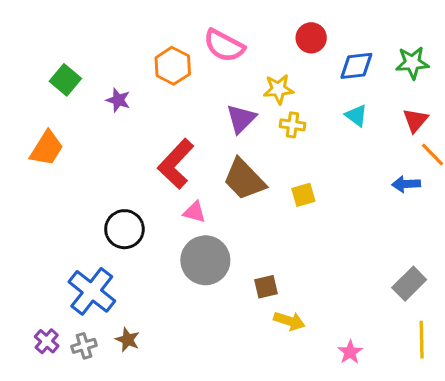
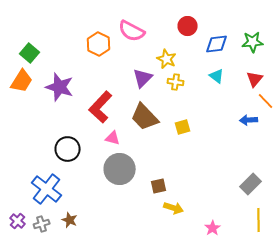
yellow star: (278, 89) -> (167, 59), turned 30
purple star: (118, 100) -> (60, 87), moved, size x1.8
orange trapezoid: (47, 148) -> (22, 81), moved

